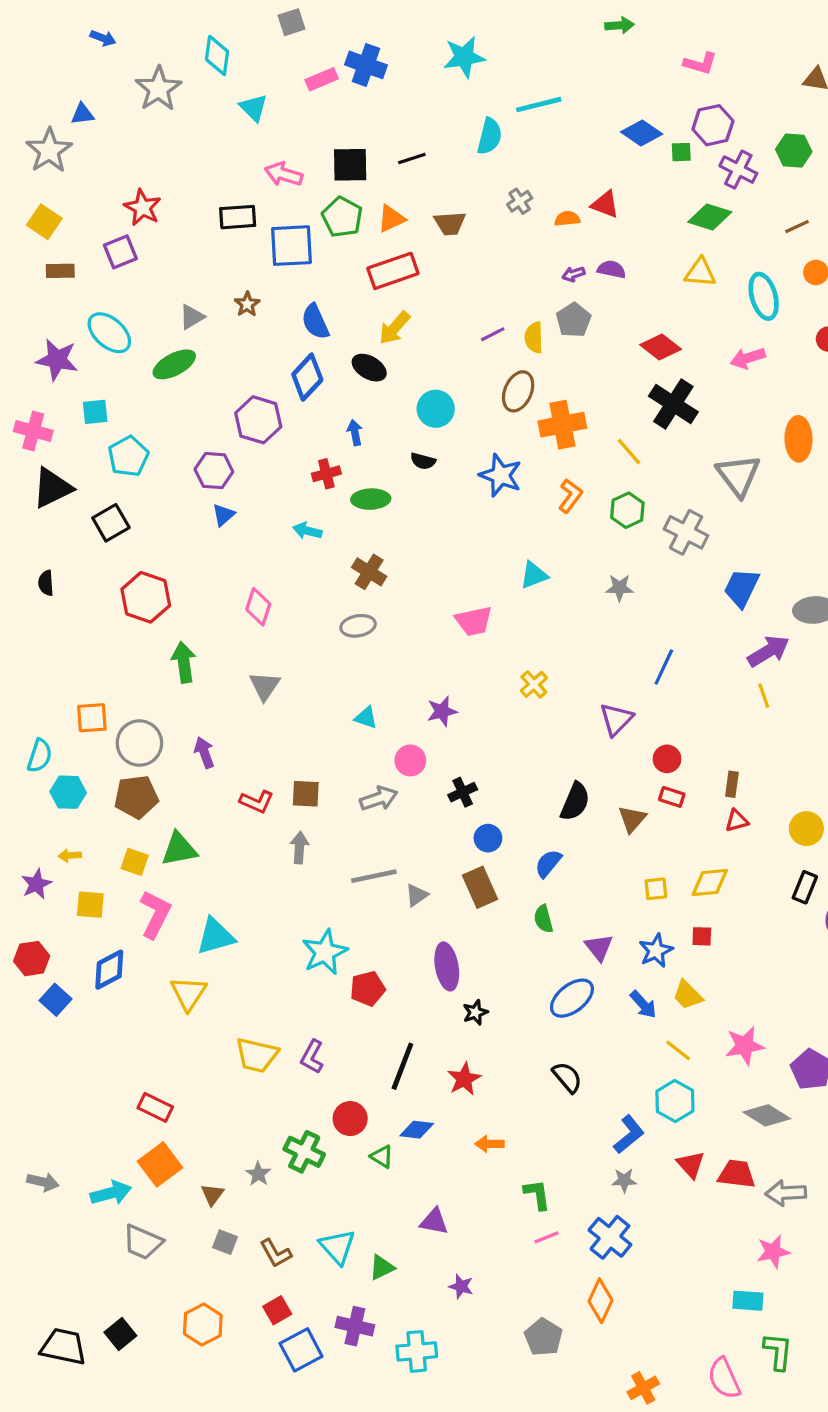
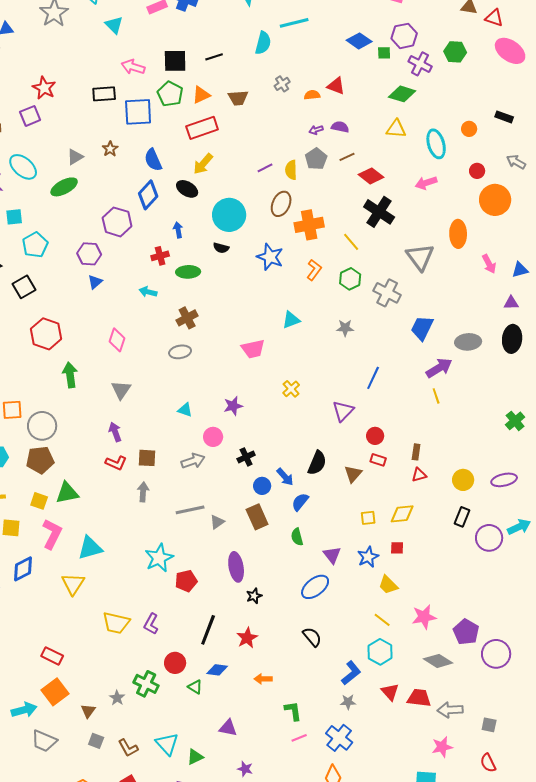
brown line: (797, 227) -> (347, 157), moved
cyan circle: (436, 409) -> (229, 215), size x1.4
brown cross: (369, 572) -> (187, 318), turned 30
purple arrow: (204, 753) -> (115, 432), moved
blue arrow: (643, 1004) -> (285, 477), moved

